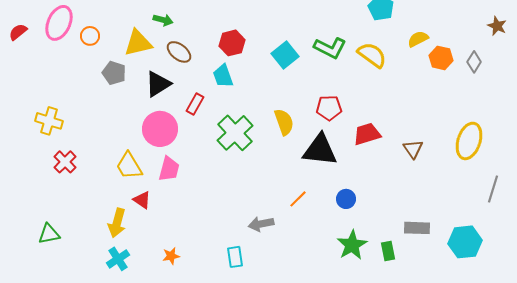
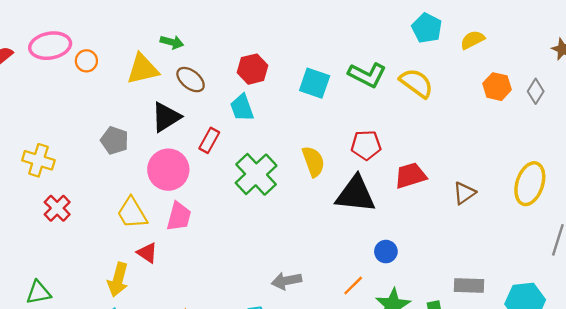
pink ellipse: (59, 23) -> (50, 46), turned 56
yellow semicircle: (418, 39) -> (472, 40), moved
cyan square: (285, 55) -> (315, 83), turned -32
gray pentagon: (114, 73) -> (114, 140), moved
brown triangle: (413, 149) -> (464, 193), turned 30
orange line: (298, 199) -> (353, 285), moved

